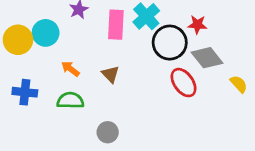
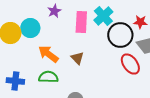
orange arrow: (70, 69) -> (48, 54), size x1.5
blue cross: (25, 92) -> (15, 81), moved

